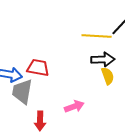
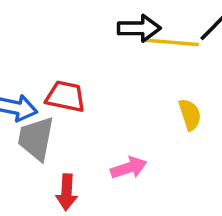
black arrow: (103, 60) -> (139, 28), moved

